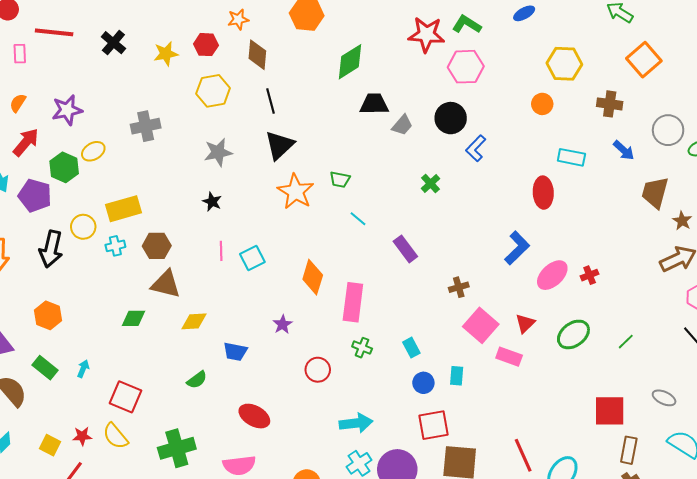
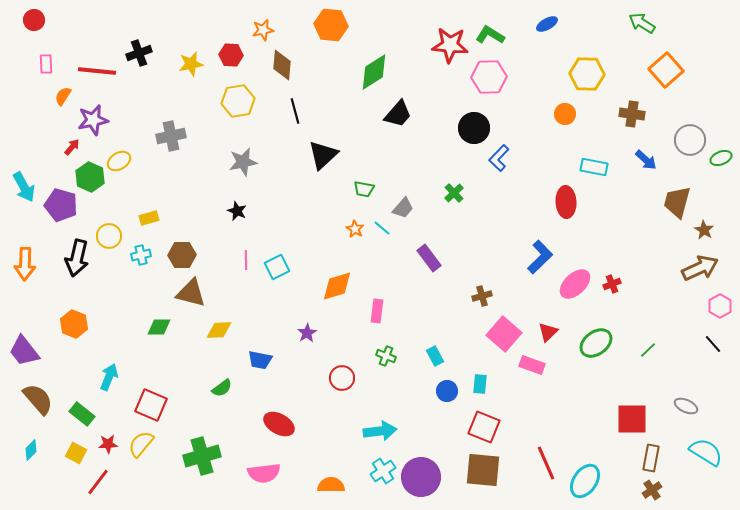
red line: (54, 32) -> (97, 71), moved
black cross: (113, 43) -> (139, 53), turned 30
orange semicircle: (18, 103) -> (63, 96), moved
black trapezoid: (374, 104) -> (398, 114), turned 132
gray trapezoid: (402, 125) -> (403, 208), moved
red arrow: (26, 142) -> (72, 147), moved, size x0.6
black triangle: (280, 145) -> (323, 155), moved
orange star: (296, 192) -> (355, 229), moved, size x0.5
yellow rectangle: (123, 209) -> (149, 218), size x0.6
orange diamond: (313, 277) -> (337, 286), turned 56
pink rectangle: (353, 302) -> (377, 311), size x0.6
green rectangle: (45, 368) -> (82, 414), moved
cyan arrow: (83, 369) -> (109, 377), size x1.5
red square: (434, 425) -> (484, 427), moved, turned 32
yellow semicircle: (115, 436) -> (141, 444), turned 80

